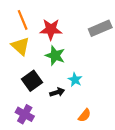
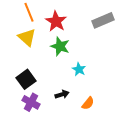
red star: (51, 29) -> (56, 21), turned 30
black square: (32, 81) -> (26, 79), moved
black arrow: (57, 92) -> (62, 94), moved

